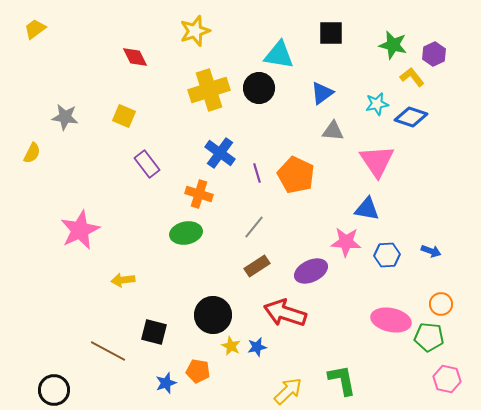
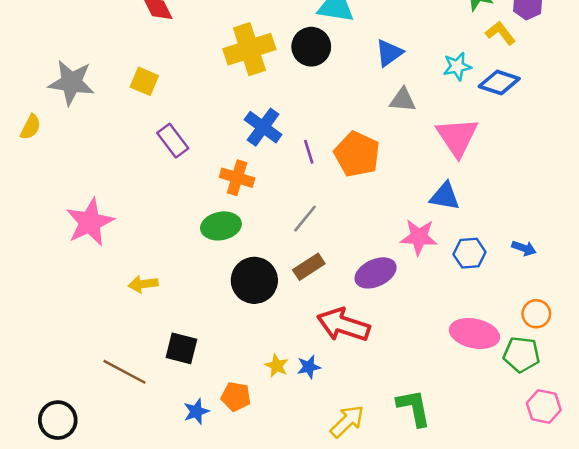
gray star: (65, 117) -> (71, 83), size x1.4
black circle: (213, 315) -> (254, 280), moved

